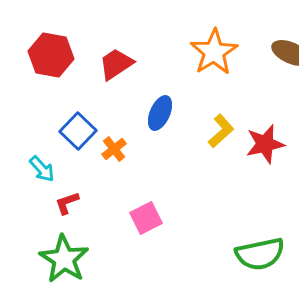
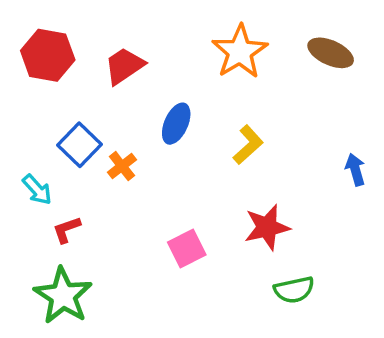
red star: (265, 144) -> (267, 227), moved
pink square: (146, 218) -> (187, 249), moved
green semicircle: (260, 254) -> (294, 290), size x0.7

